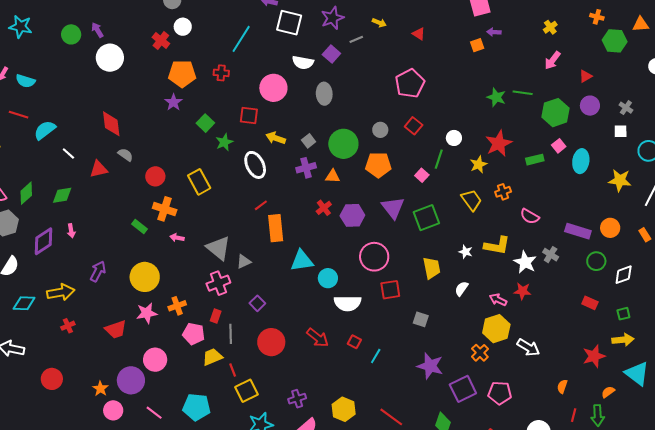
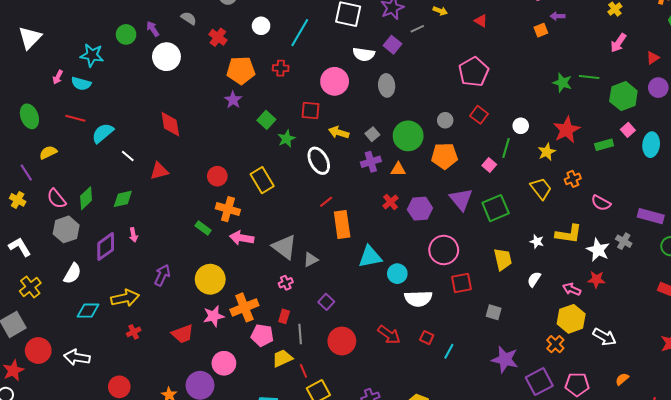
cyan star: (20, 27) -> (92, 55), moved
white circle: (183, 27) -> (261, 26), moved
gray semicircle: (125, 155) -> (189, 18), moved
pink arrow: (177, 238) -> (242, 238), size x1.6
pink cross: (218, 283) -> (286, 283), size x0.6
orange cross: (177, 306) -> (244, 307), size x1.5
orange semicircle: (562, 386) -> (622, 379), moved, turned 32

